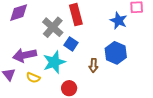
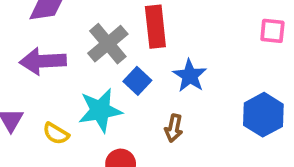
blue star: (118, 21) -> (190, 76), moved
blue hexagon: (116, 53) -> (263, 115), moved
purple arrow: (25, 55) -> (43, 61), moved

